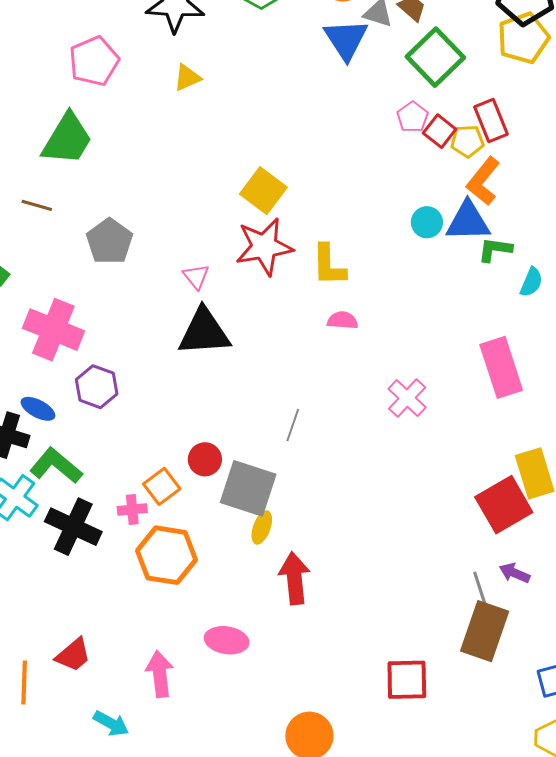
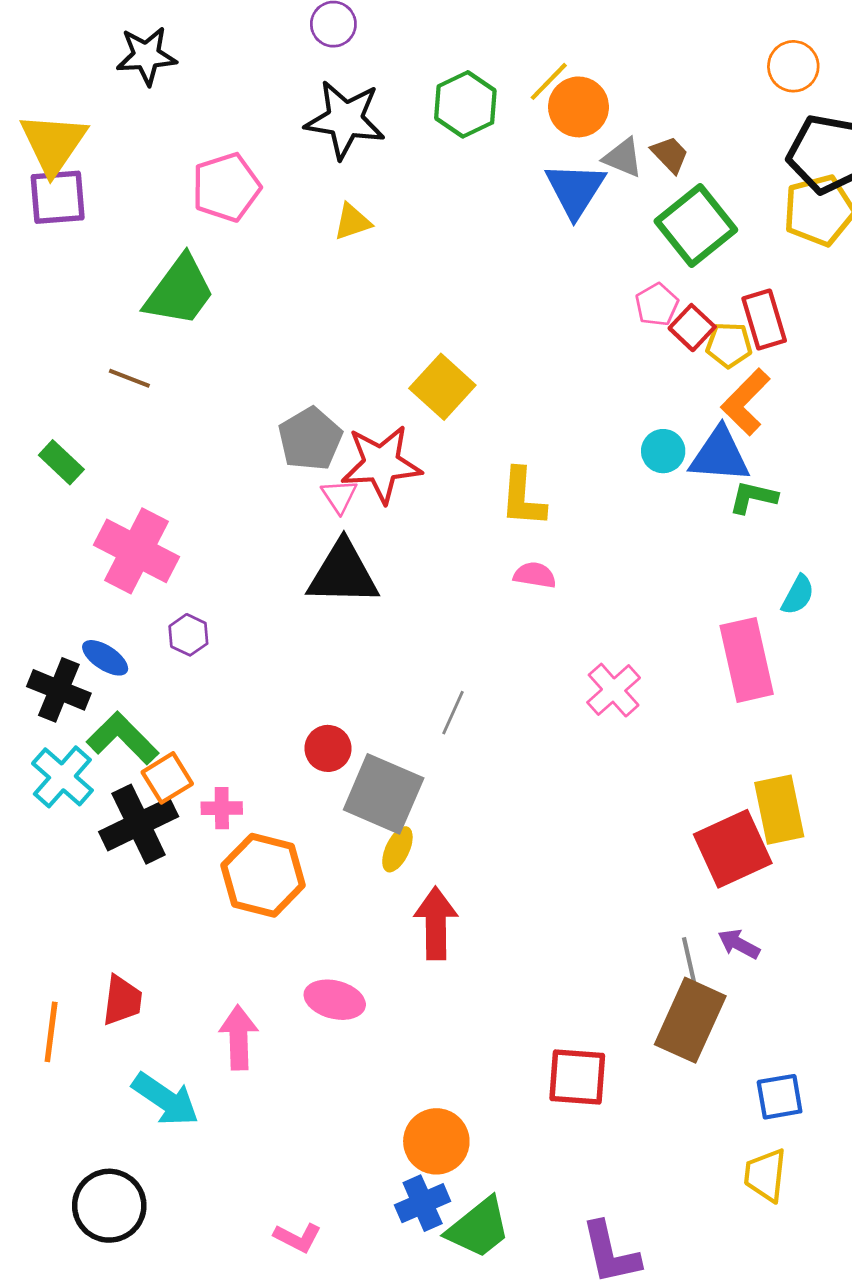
gray pentagon: (109, 241) -> (310, 439), moved
red star: (264, 247) -> (381, 464), moved
cyan semicircle: (531, 282) -> (798, 595), moved
purple hexagon: (97, 387) -> (188, 635), size x0.7
orange square: (162, 486) -> (167, 778), moved
black cross: (73, 527) -> (139, 824), turned 34
red trapezoid: (73, 655) -> (122, 1000), turned -48
cyan arrow: (111, 723) -> (165, 1099), size x1.4

